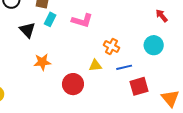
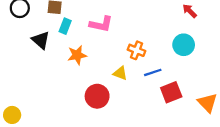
orange star: (42, 62) -> (77, 55), moved
yellow triangle: (95, 65) -> (120, 73), turned 32

